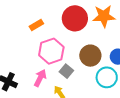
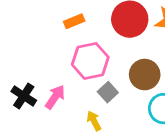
pink arrow: (40, 78) -> (55, 97), moved

